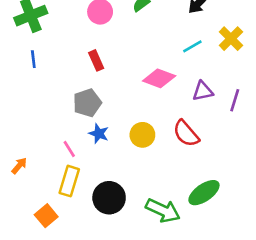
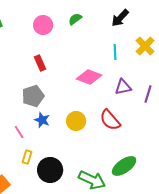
cyan line: (192, 46) -> (115, 52), turned -63
yellow rectangle: (69, 181) -> (27, 157), moved, size x0.6

